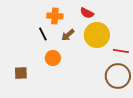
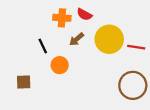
red semicircle: (87, 13) -> (84, 14), moved
black line: (43, 34) -> (43, 46), moved
red line: (121, 51) -> (136, 47), moved

